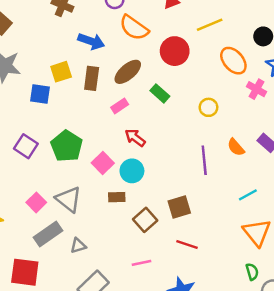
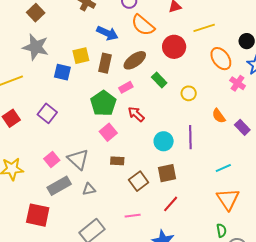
yellow circle: (208, 107) -> (189, 93), moved
green pentagon: (67, 146) -> (103, 103), moved
orange semicircle: (236, 147) -> (219, 116), moved
cyan circle: (132, 171) -> (164, 141), moved
red line: (187, 244) -> (171, 204), turned -72
gray triangle: (78, 246) -> (89, 189), moved

